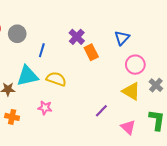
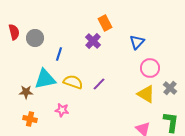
orange rectangle: (91, 52) -> (105, 23), moved
purple line: (101, 111) -> (99, 84), moved

